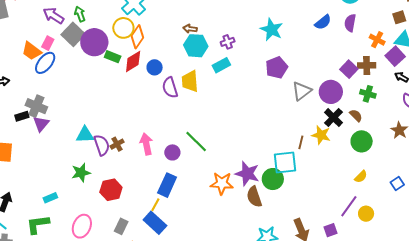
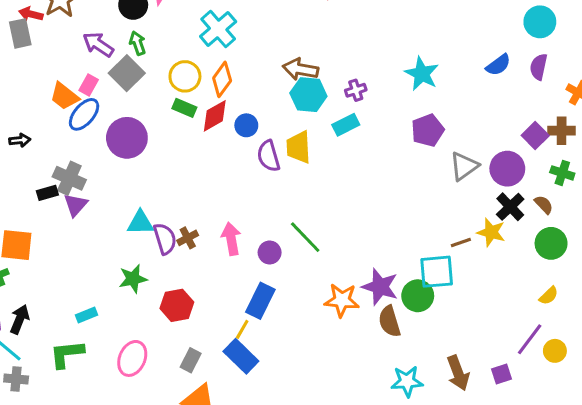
yellow circle: (123, 28) -> (185, 76), moved
brown arrow: (190, 29) -> (300, 69), size x1.6
purple circle: (94, 42) -> (127, 138), moved
brown line: (301, 142) -> (461, 242), turned 56

